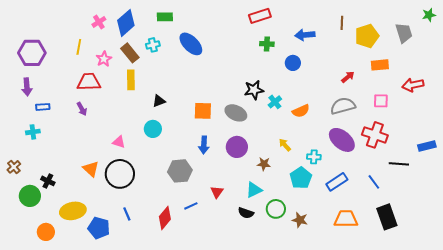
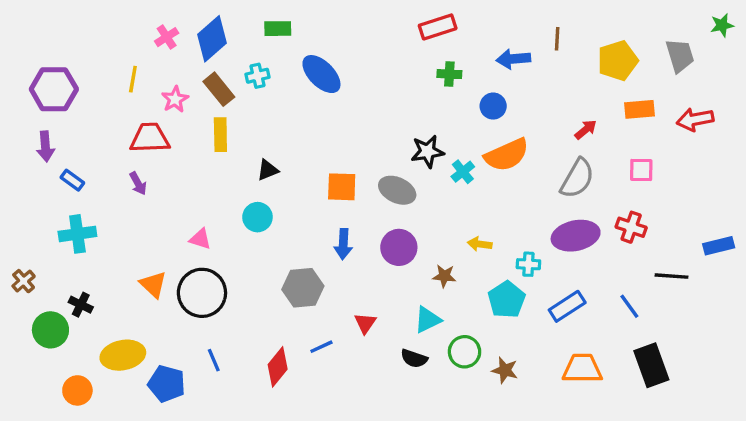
brown line: (342, 23) -> (557, 39), moved
red arrow: (413, 85) -> (695, 120), moved
gray semicircle: (343, 106) -> (577, 178), turned 135
blue rectangle: (43, 107) -> (72, 180), turned 40
orange semicircle: (301, 111) -> (507, 155), moved, size x1.5
cyan cross: (33, 132) -> (77, 234), moved, size x1.5
red cross: (375, 135) -> (631, 227), size x0.7
purple ellipse: (342, 140) -> (576, 236), turned -52
yellow arrow: (285, 145) -> (480, 244), turned -40

